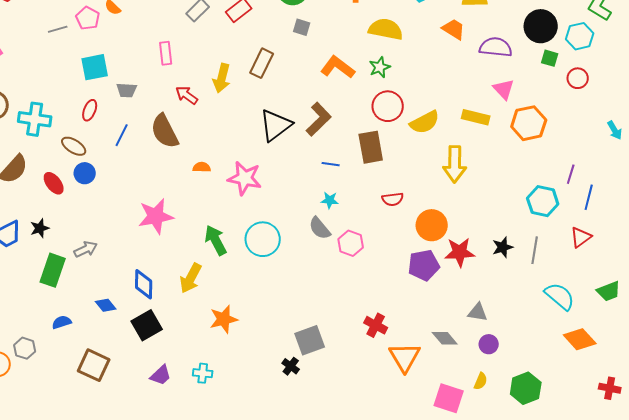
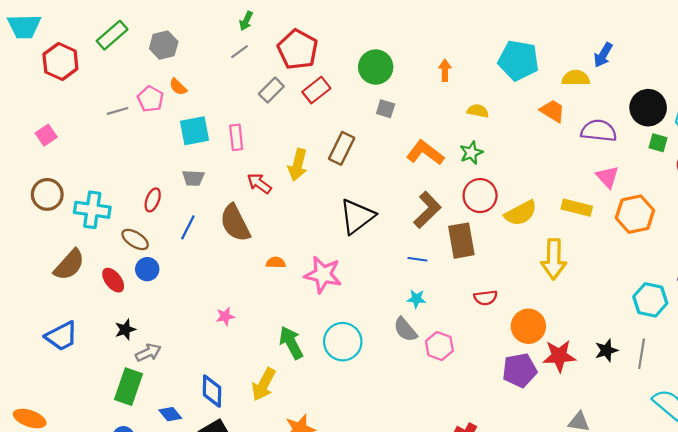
yellow semicircle: (386, 29) -> (478, 111), size x0.6
cyan square: (95, 67) -> (194, 131), moved
brown L-shape: (319, 119) -> (427, 210), moved
pink star: (156, 216) -> (225, 316), size x0.5
black star: (40, 228) -> (125, 330), moved
green rectangle: (53, 270) -> (129, 387), moved

